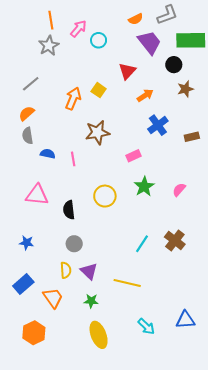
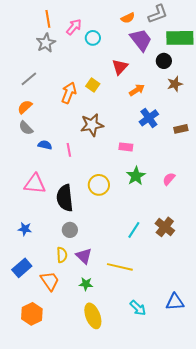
gray semicircle: (28, 136) -> (26, 128), turned -35
pink rectangle: (134, 156) -> (126, 147), turned 32
black semicircle: (69, 210) -> (65, 198), size x1.5

